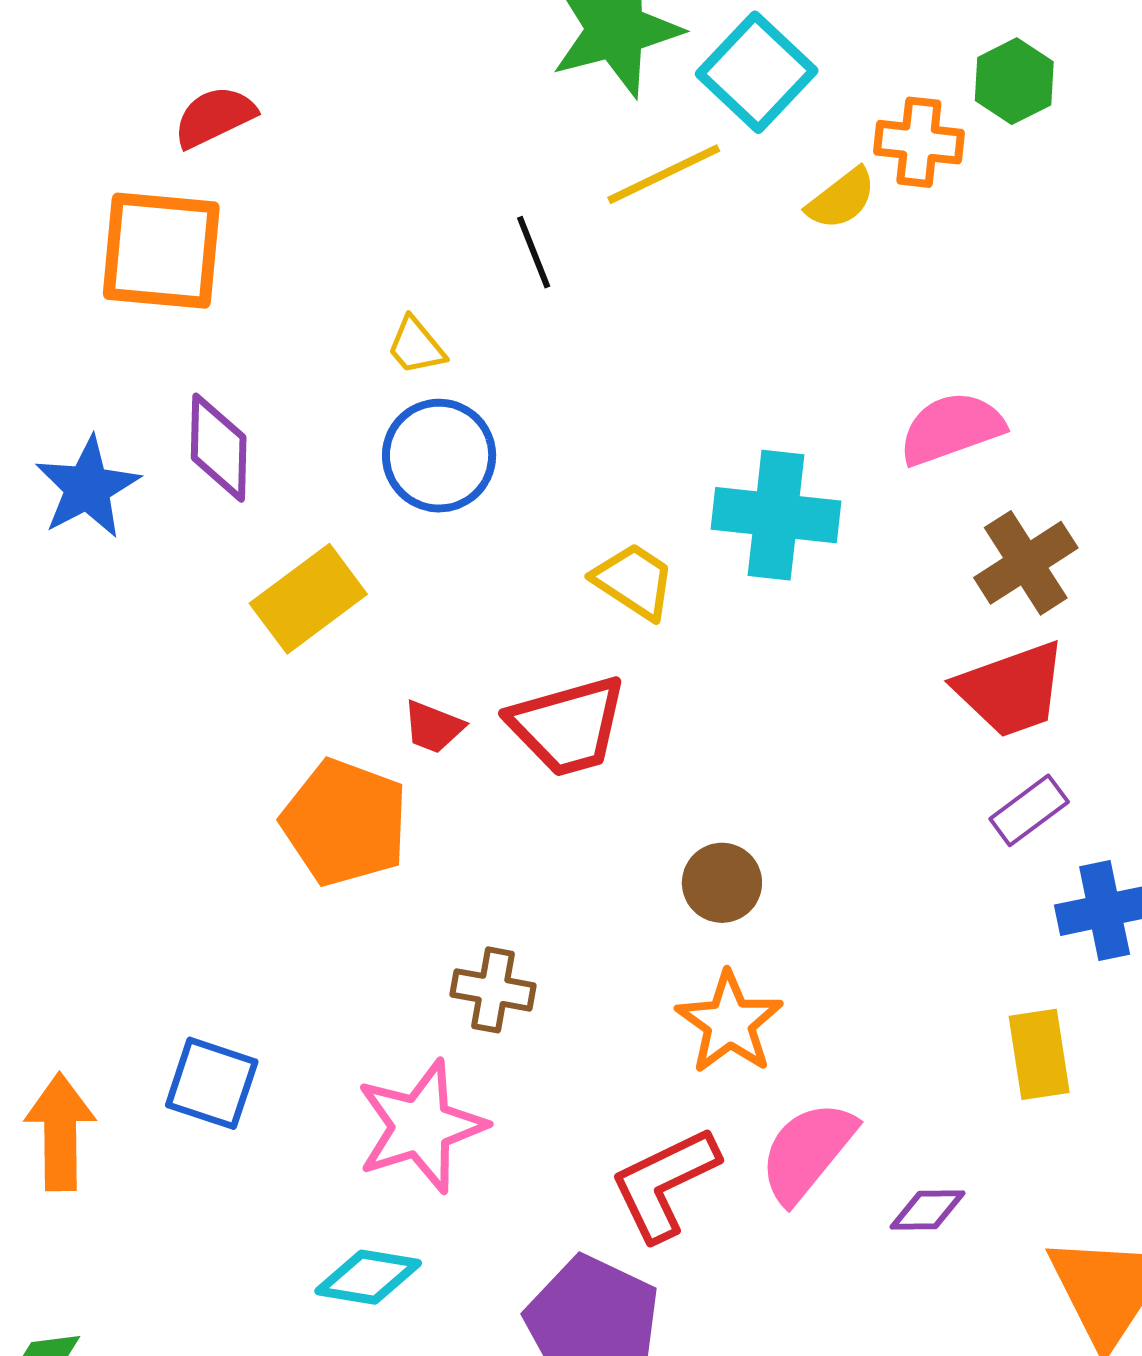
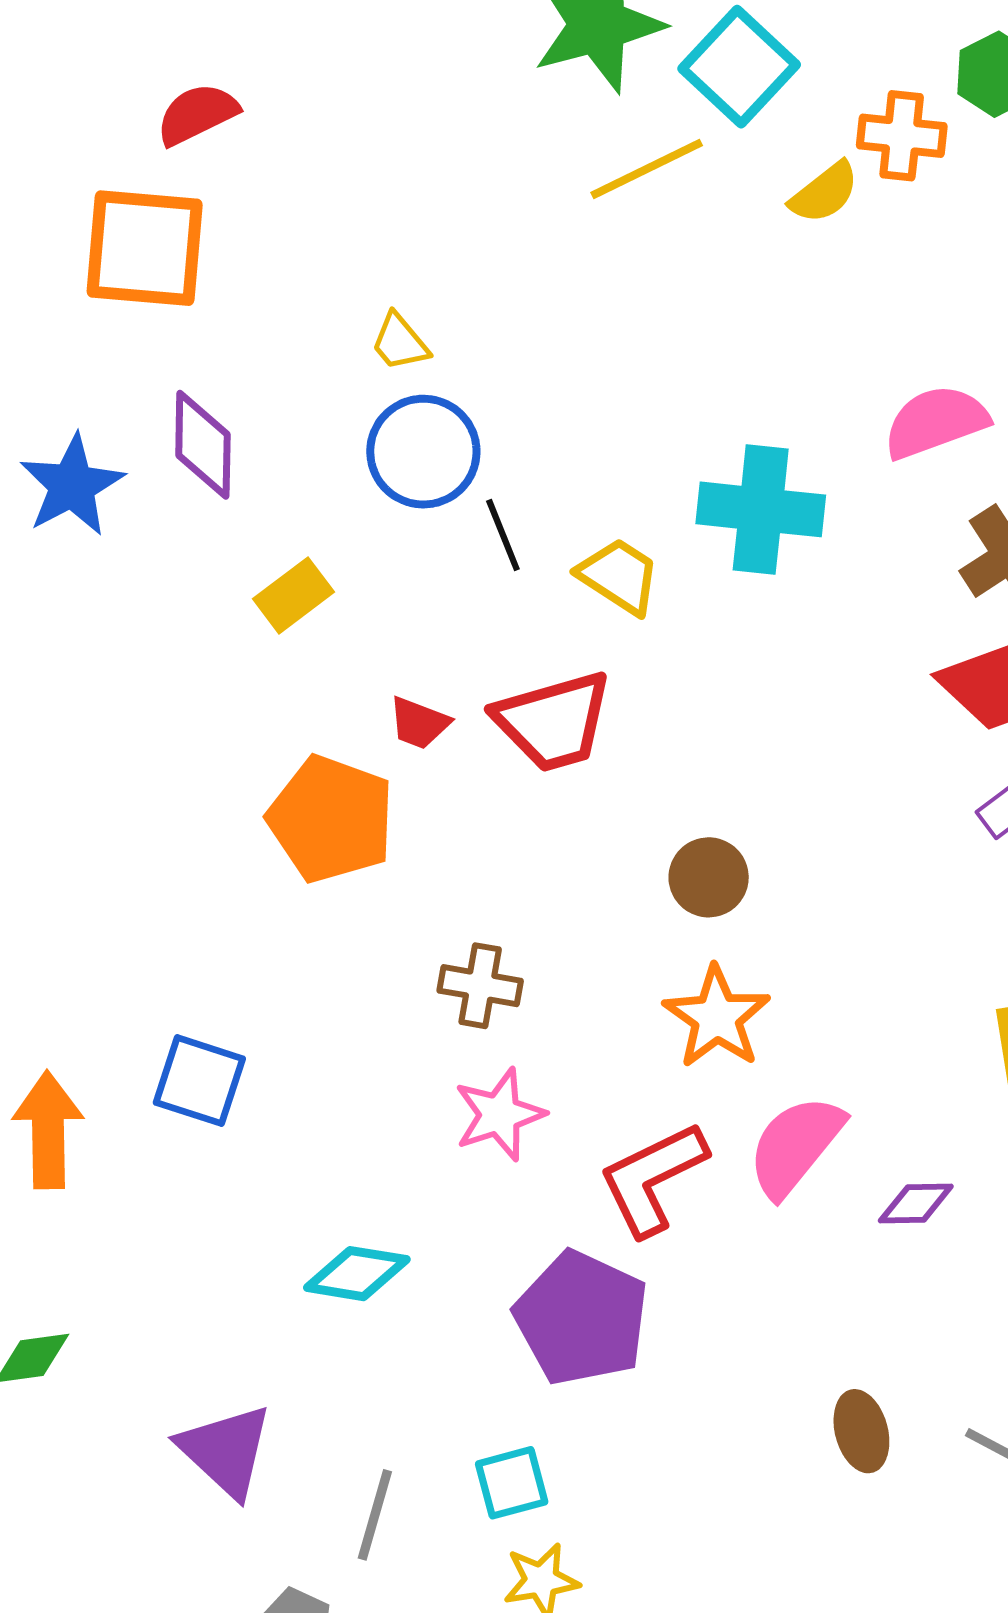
black line: (534, 252) -> (503, 535), moved
yellow rectangle: (308, 599) -> (293, 595), size x0.7
pink star: (421, 1126) -> (499, 1114), moved, size x0.7

